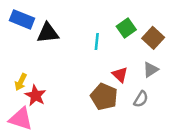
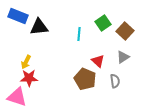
yellow arrow: (21, 82) -> (26, 62), moved
red star: (35, 95) -> (29, 78), turned -30
gray semicircle: (141, 99) -> (115, 81), turned -40

